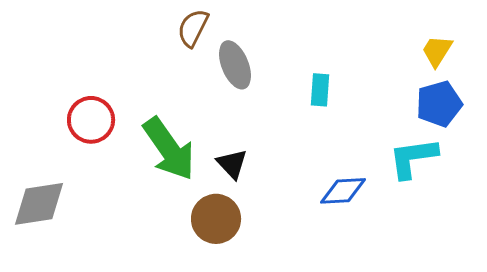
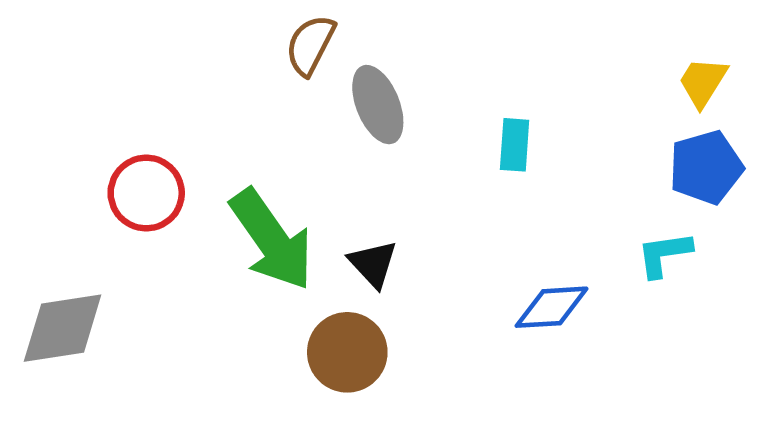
cyan L-shape: (413, 158) -> (664, 254), size x0.7

